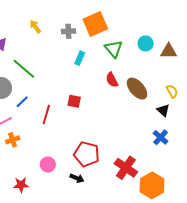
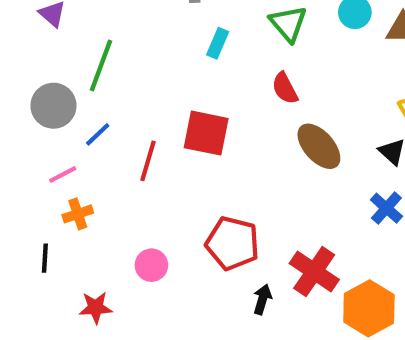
green line: (24, 69) -> (101, 65), turned 70
brown ellipse: (137, 89) -> (319, 146), moved
red square: (74, 101) -> (206, 133), size x1.6
black arrow: (77, 178) -> (262, 299), moved, turned -96

